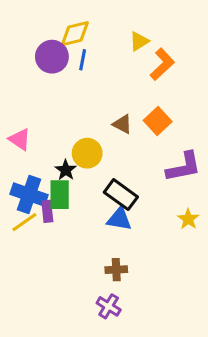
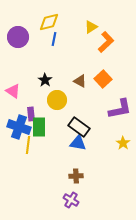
purple circle: (52, 57) -> (18, 37), moved
black star: (66, 170) -> (45, 80), moved
purple rectangle: (47, 211) -> (31, 114), moved
yellow line: (24, 222) -> (28, 145), moved, turned -48

